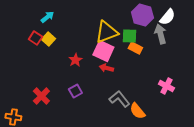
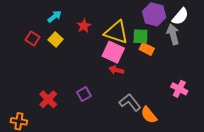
yellow triangle: (106, 32) -> (116, 32), turned 40
red square: (35, 38) -> (33, 38), moved
red star: (75, 60) -> (84, 26), moved

